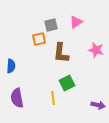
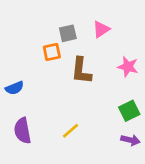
blue semicircle: (11, 66) -> (14, 88), turned 64
green square: (67, 83) -> (129, 111), moved
yellow line: (53, 98) -> (70, 131), turned 56

